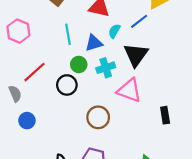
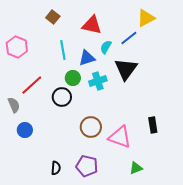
pink triangle: (129, 90) -> (120, 137), moved

